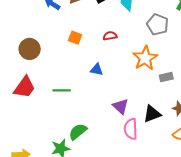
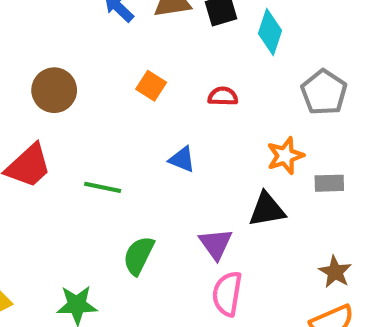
orange star: (145, 58) -> (285, 156), size x0.7
gray rectangle: (166, 77) -> (329, 183), moved
black triangle: (152, 114) -> (267, 210), moved
green semicircle: (78, 132) -> (139, 256), moved, turned -36

